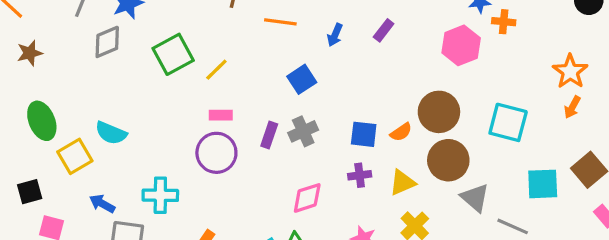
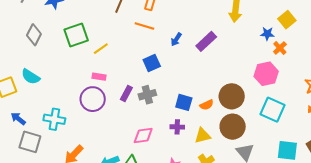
orange cross: (504, 22) -> (280, 48), turned 32
purple rectangle: (384, 30) -> (206, 41), size x1.5
gray diamond: (107, 42) -> (34, 35), moved, turned -50
pink hexagon: (461, 45) -> (266, 74), moved

